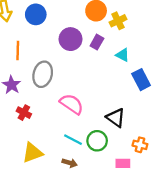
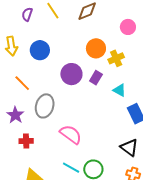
orange line: (18, 50) -> (22, 83), turned -48
red cross: (24, 113) -> (26, 141), turned -32
black triangle: (116, 118) -> (129, 147), moved

